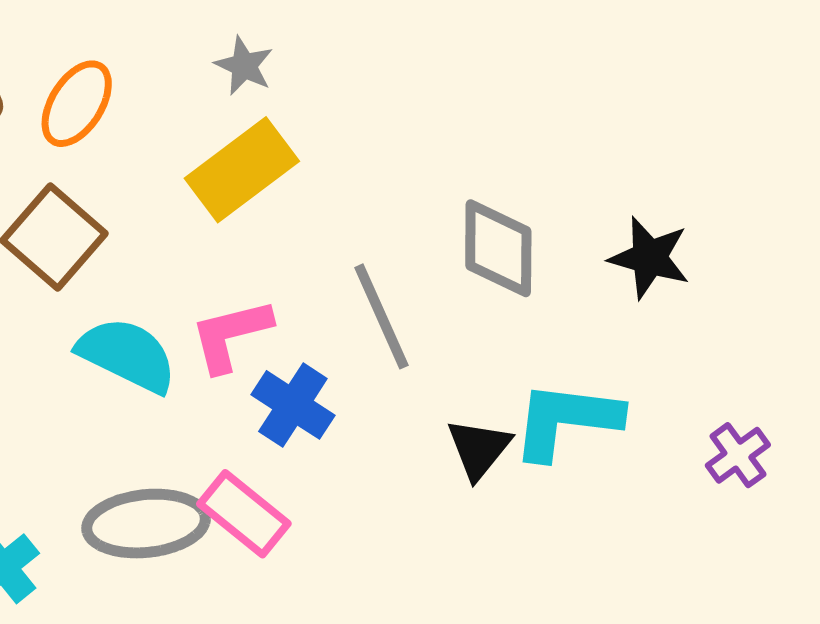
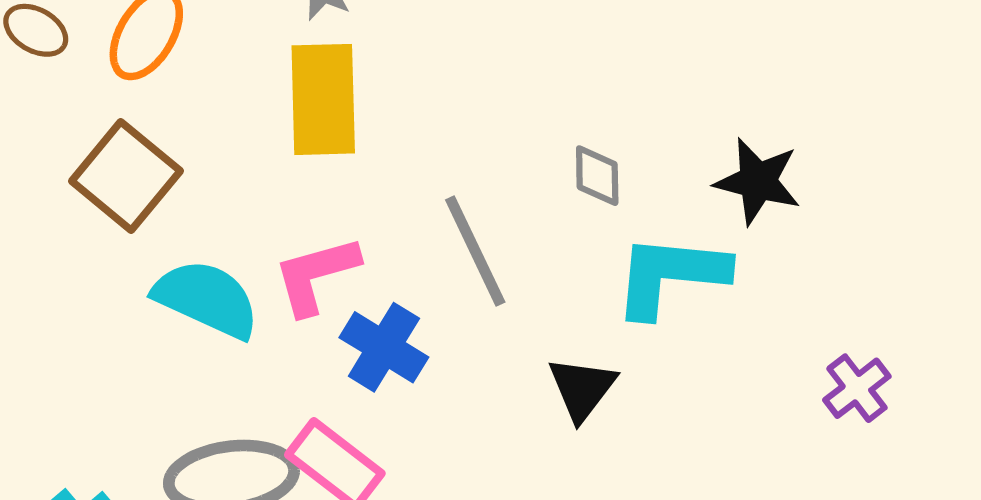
yellow rectangle: (242, 170) -> (323, 99), turned -53
gray diamond: (498, 248) -> (597, 176), size x0.6
cyan L-shape: (566, 420) -> (670, 275), moved

